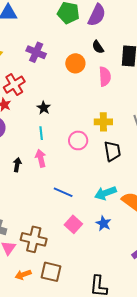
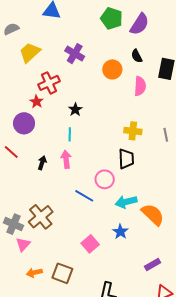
pink circle: (78, 140) -> (105, 179), moved
black trapezoid: (112, 151) -> (126, 159), moved
pink square: (73, 224) -> (90, 244), moved
brown cross: (34, 239) -> (41, 217), moved, turned 30

